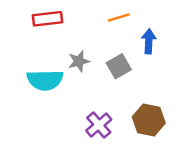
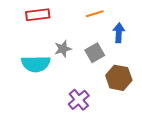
brown hexagon: (149, 120) -> (119, 78), moved

